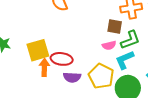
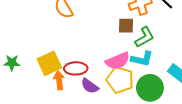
pink semicircle: (109, 45) -> (118, 61), moved, size x1.6
cyan L-shape: (125, 60) -> (142, 59), turned -135
purple semicircle: (72, 77) -> (90, 86), turned 42

